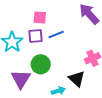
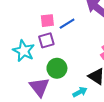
blue line: (56, 35) -> (67, 24), moved

